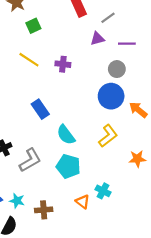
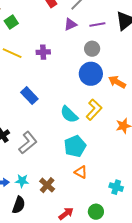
cyan semicircle: (66, 135) -> (69, 114), moved
cyan pentagon: (68, 166) -> (75, 146), moved, turned -30
cyan cross: (103, 191) -> (116, 187), moved
brown cross: (44, 210) -> (47, 185), turned -35

